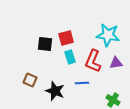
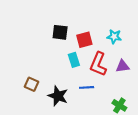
cyan star: (108, 35) -> (114, 37), size x0.6
red square: (66, 38) -> (84, 40), moved
black square: (45, 44) -> (60, 32), moved

